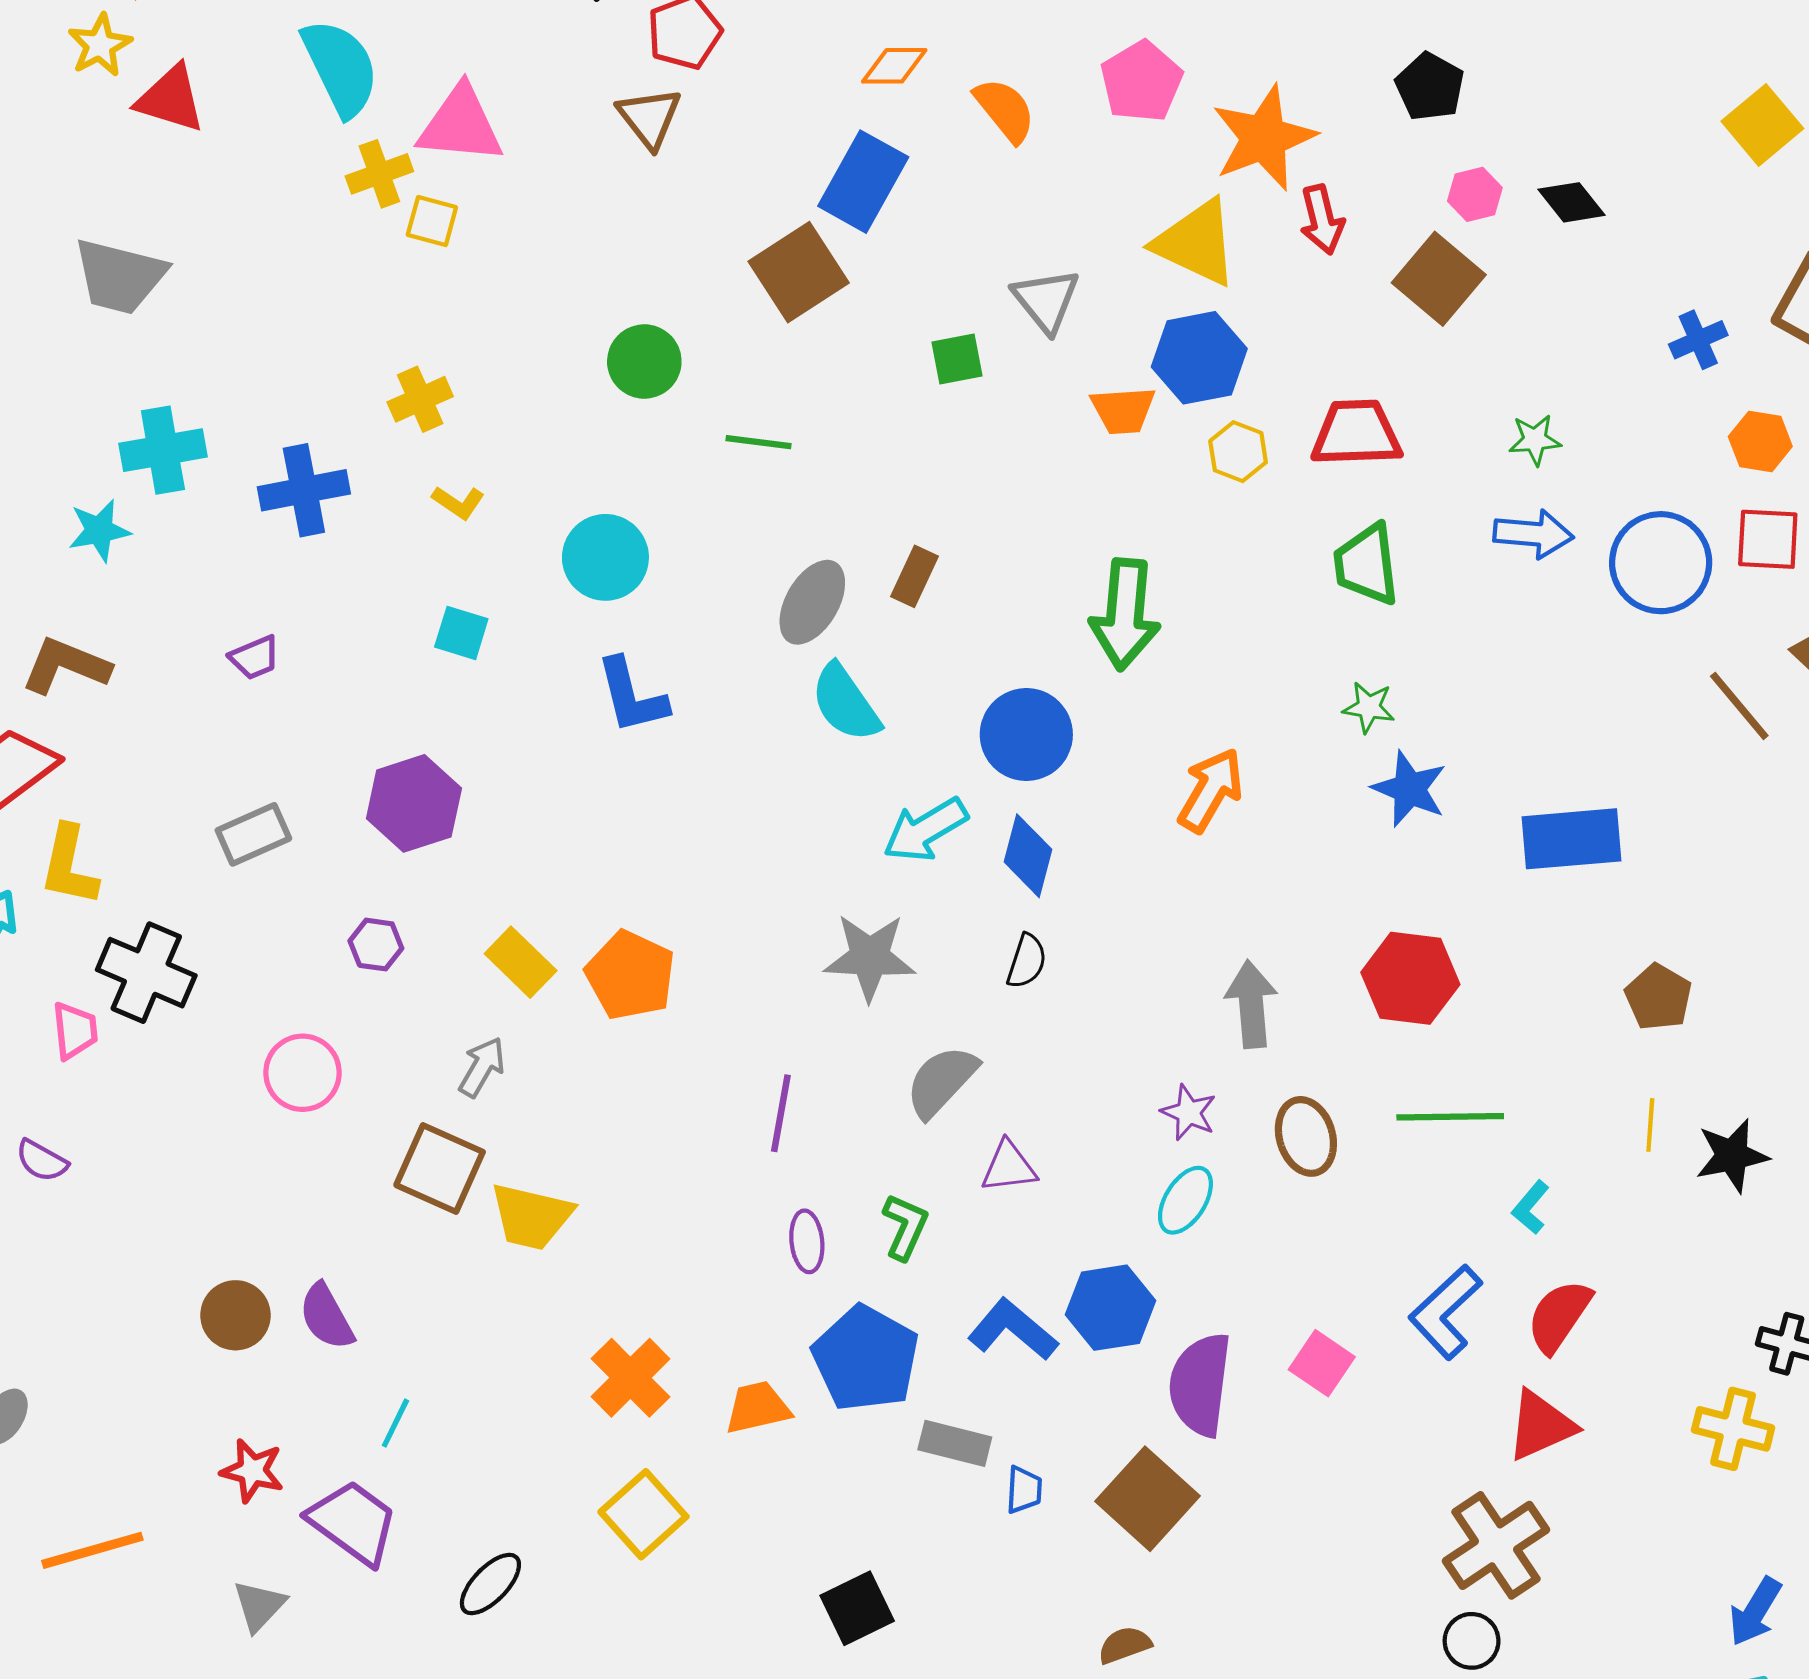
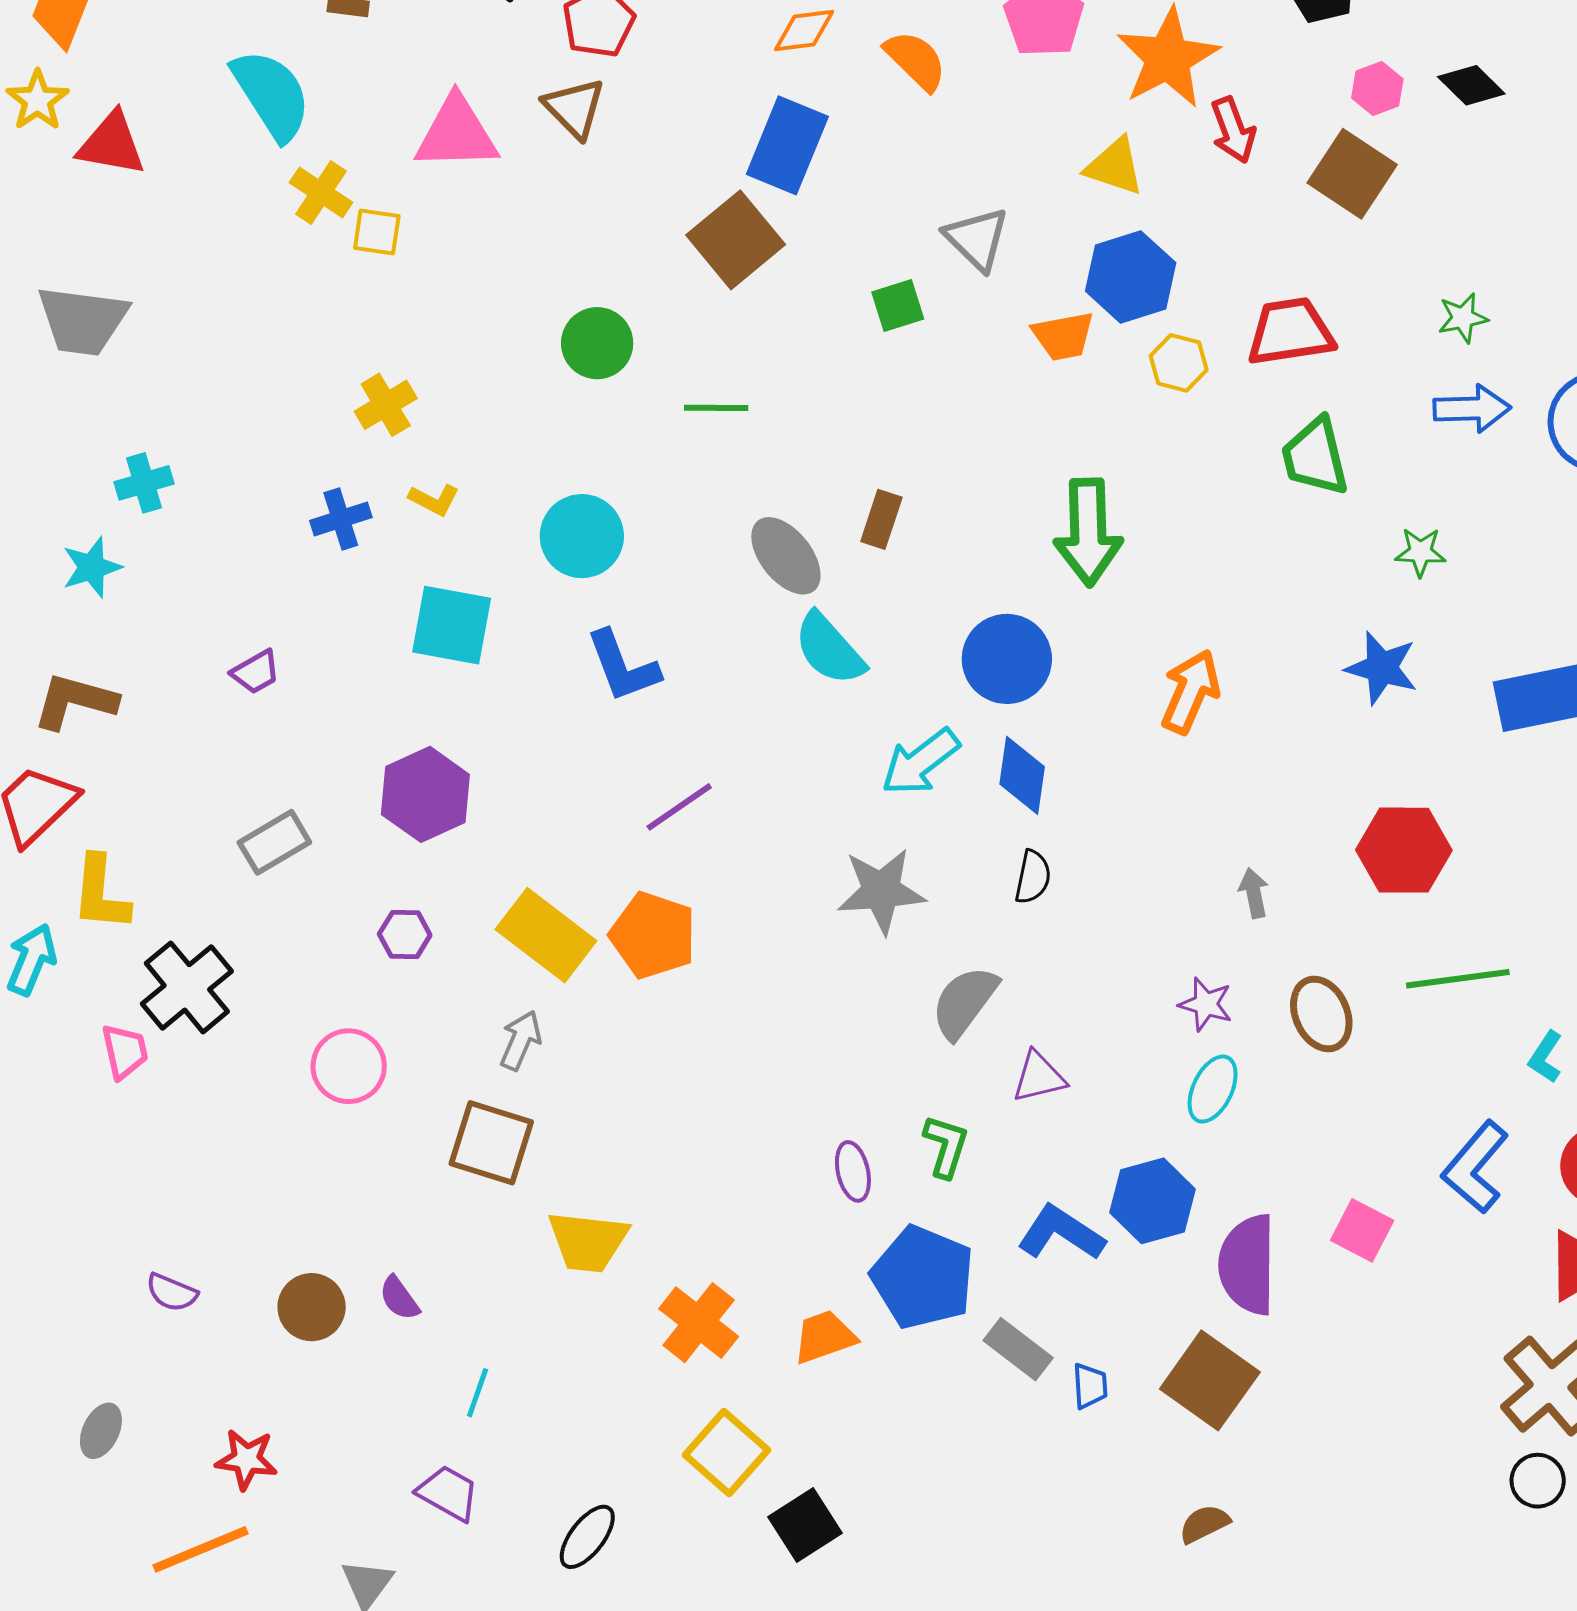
pink triangle: (461, 125) -> (456, 133), moved
yellow cross: (379, 174) -> (321, 193), turned -30
yellow triangle: (1196, 243) -> (1115, 167), size x0.7
cyan cross: (163, 450) -> (144, 483), size x0.7
blue cross: (304, 490) -> (341, 519), moved, size x0.7
gray ellipse: (812, 602) -> (786, 556), turned -62
cyan square: (461, 633) -> (452, 625), size x1.6
green star: (1369, 707) -> (1420, 552), moved
yellow rectangle: (521, 962) -> (546, 935), size x1.4
black cross: (146, 973) -> (187, 987), turned 34
gray arrow: (1251, 1004) -> (1254, 893), size x0.6
purple line: (781, 1113) -> (679, 807), moved, turned 52
purple semicircle: (42, 1161) -> (172, 1292), moved
yellow trapezoid: (531, 1216) -> (588, 1242), moved
purple semicircle: (326, 1317) -> (399, 1298), size x0.7
gray rectangle: (955, 1443) -> (1018, 1349), turned 30
red star: (252, 1471) -> (246, 1459), moved
purple trapezoid: (353, 1522) -> (448, 1493), size x0.7
black square: (857, 1608) -> (805, 1525), moved

